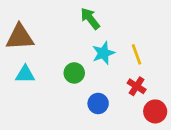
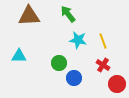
brown triangle: (20, 37) -> (29, 16), moved
cyan star: (103, 53) -> (78, 40), turned 30
green circle: (74, 73) -> (59, 63), moved

